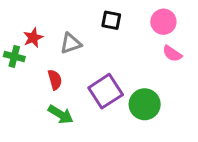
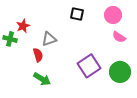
gray triangle: (71, 43) -> (49, 39), moved
purple square: (106, 91) -> (89, 66), moved
green circle: (145, 104) -> (120, 72), moved

